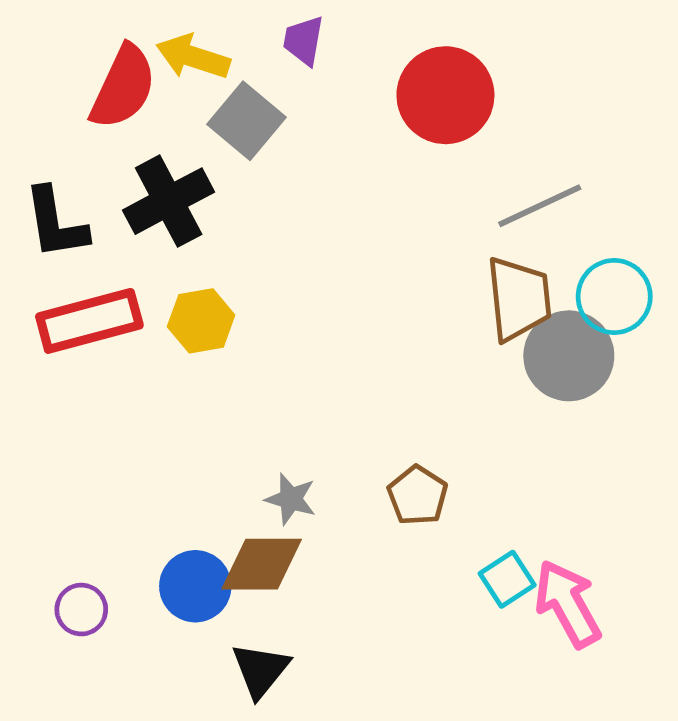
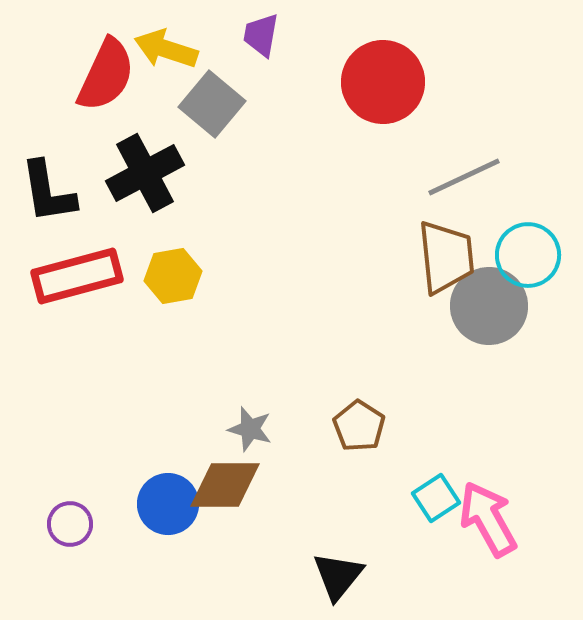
black triangle: (260, 670) -> (338, 576), moved

